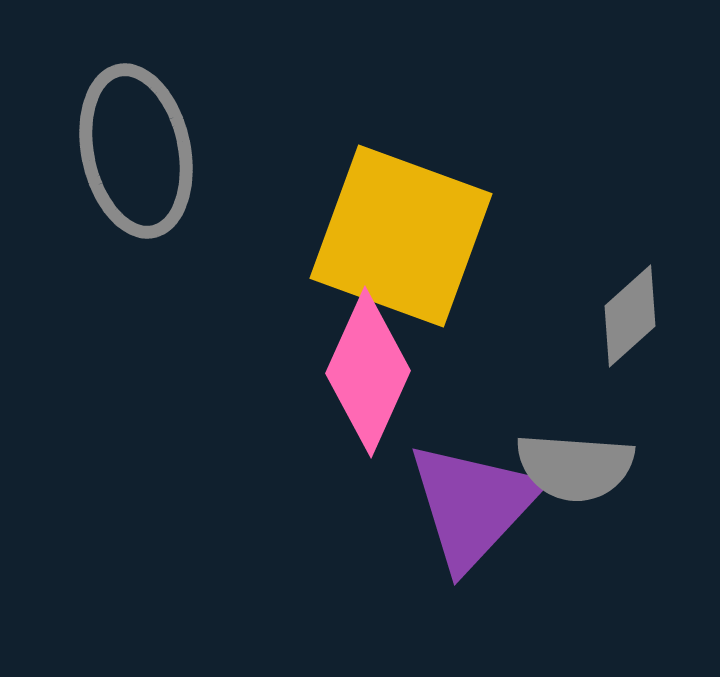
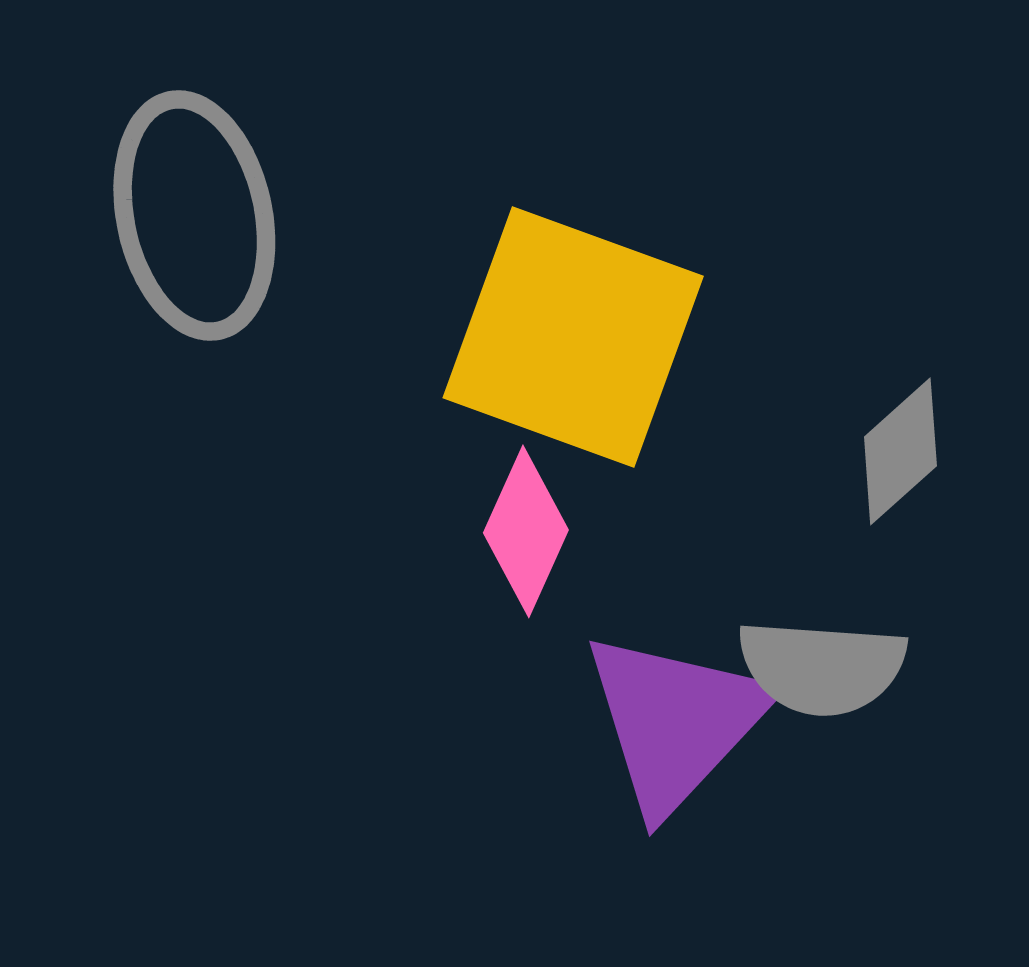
pink diamond: (368, 372) -> (526, 531), size x0.7

